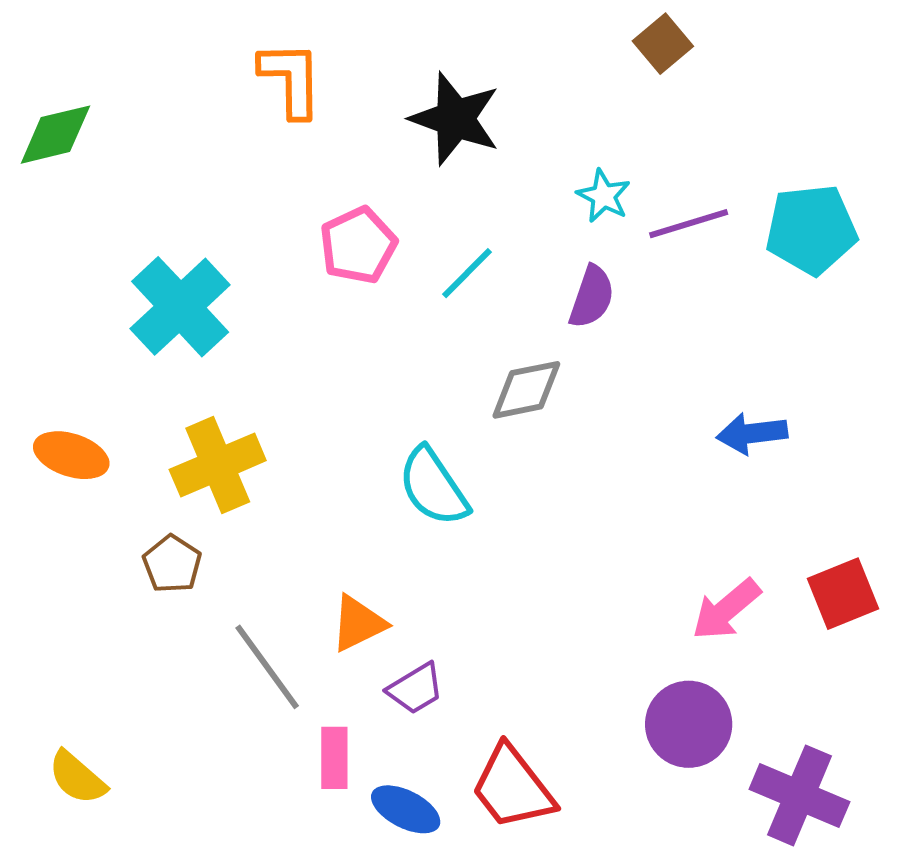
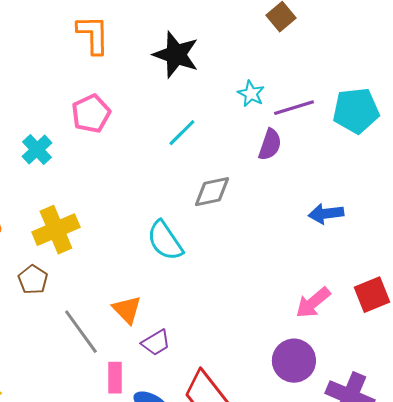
pink pentagon: (358, 245) -> (91, 114), moved
purple semicircle: (592, 297) -> (270, 145), moved
cyan cross: (180, 307) -> (37, 150), size x0.6
orange triangle: (358, 623) -> (127, 310), turned -48

